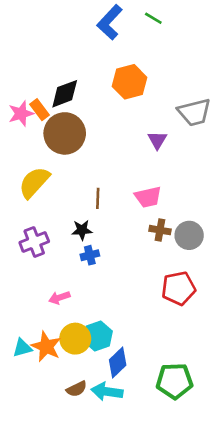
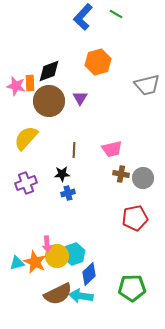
orange rectangle: (40, 110) -> (30, 83), turned 35
pink star: (21, 114) -> (16, 86), turned 30
purple triangle: (157, 140) -> (80, 98), moved
pink arrow: (59, 298) -> (47, 244), moved, turned -77
brown semicircle: (77, 389) -> (58, 294), size x1.8

